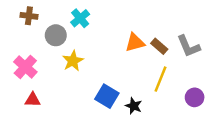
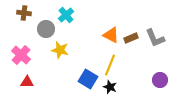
orange triangle: (135, 43) -> (111, 35), turned 42
brown rectangle: (159, 46) -> (131, 38), turned -64
yellow star: (73, 61) -> (60, 50), turned -30
yellow line: (160, 79) -> (110, 65), moved

